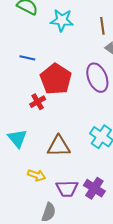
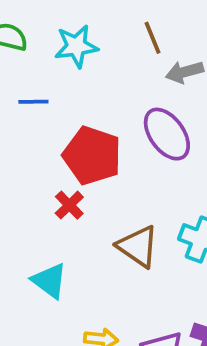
blue line: (27, 58) -> (33, 102), moved
brown triangle: (59, 146) -> (138, 246), moved, turned 50

